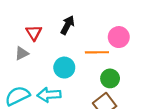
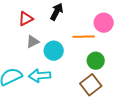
red triangle: (34, 33) -> (26, 19), turned 35
gray triangle: (22, 53) -> (33, 42), moved

